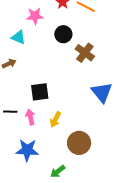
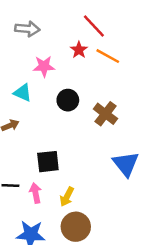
black circle: (63, 34) -> (68, 100), moved
brown circle: (79, 143) -> (76, 227), moved

